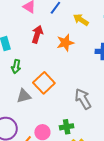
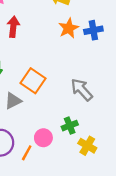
orange star: (65, 43) -> (69, 28), moved

